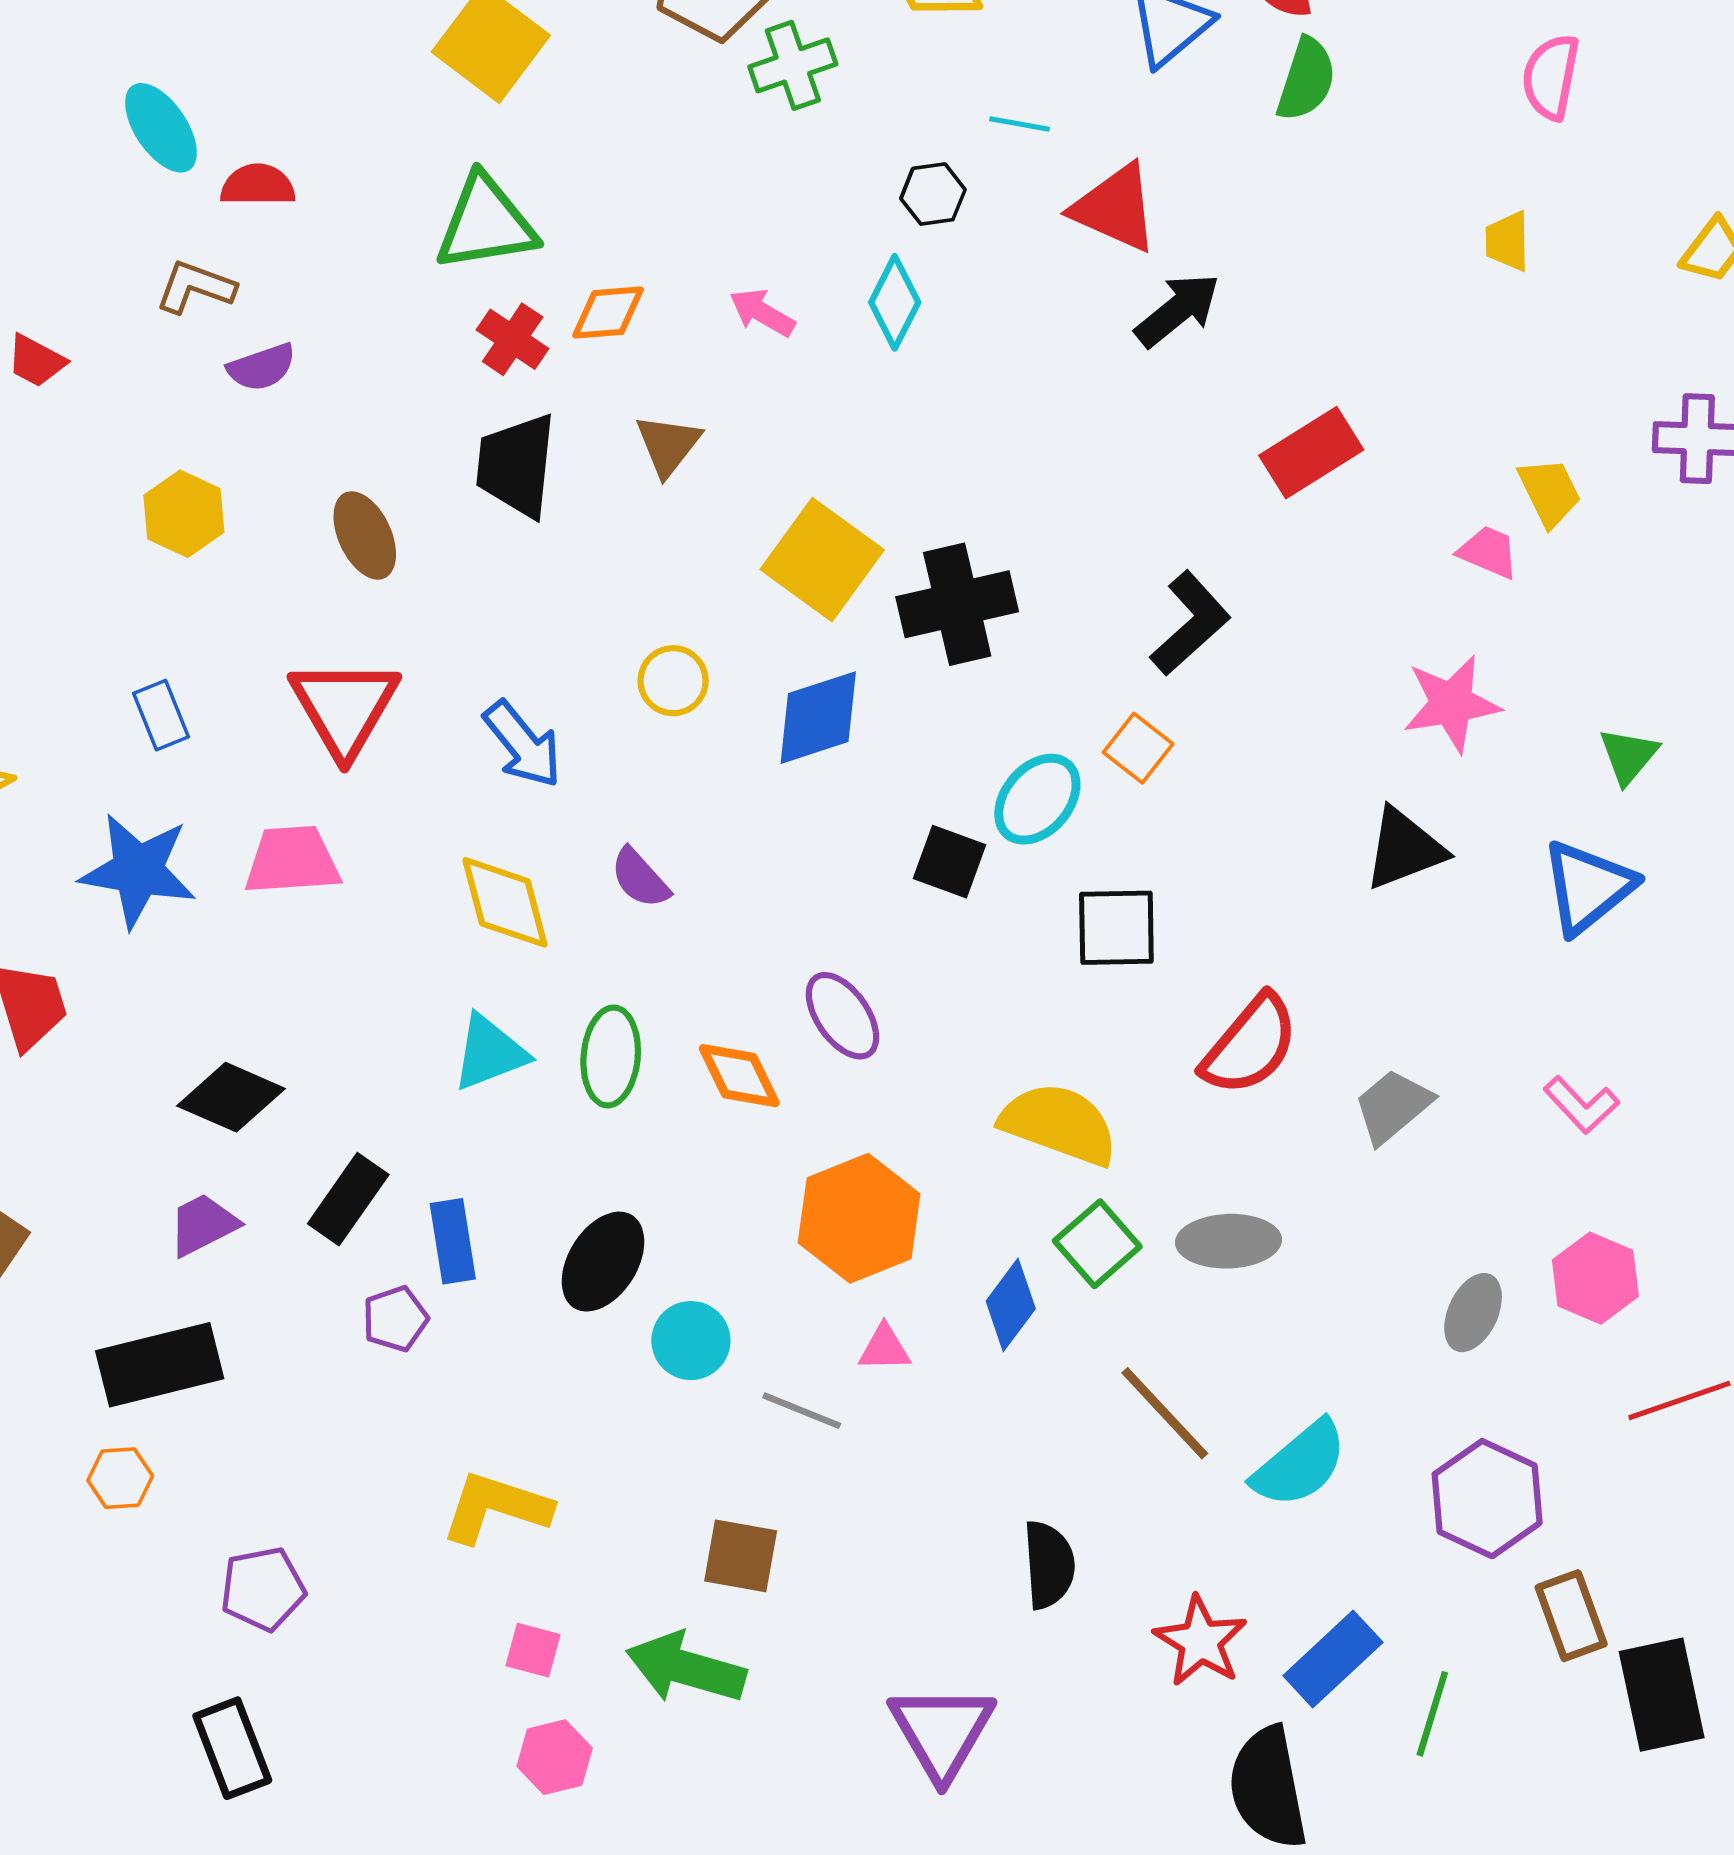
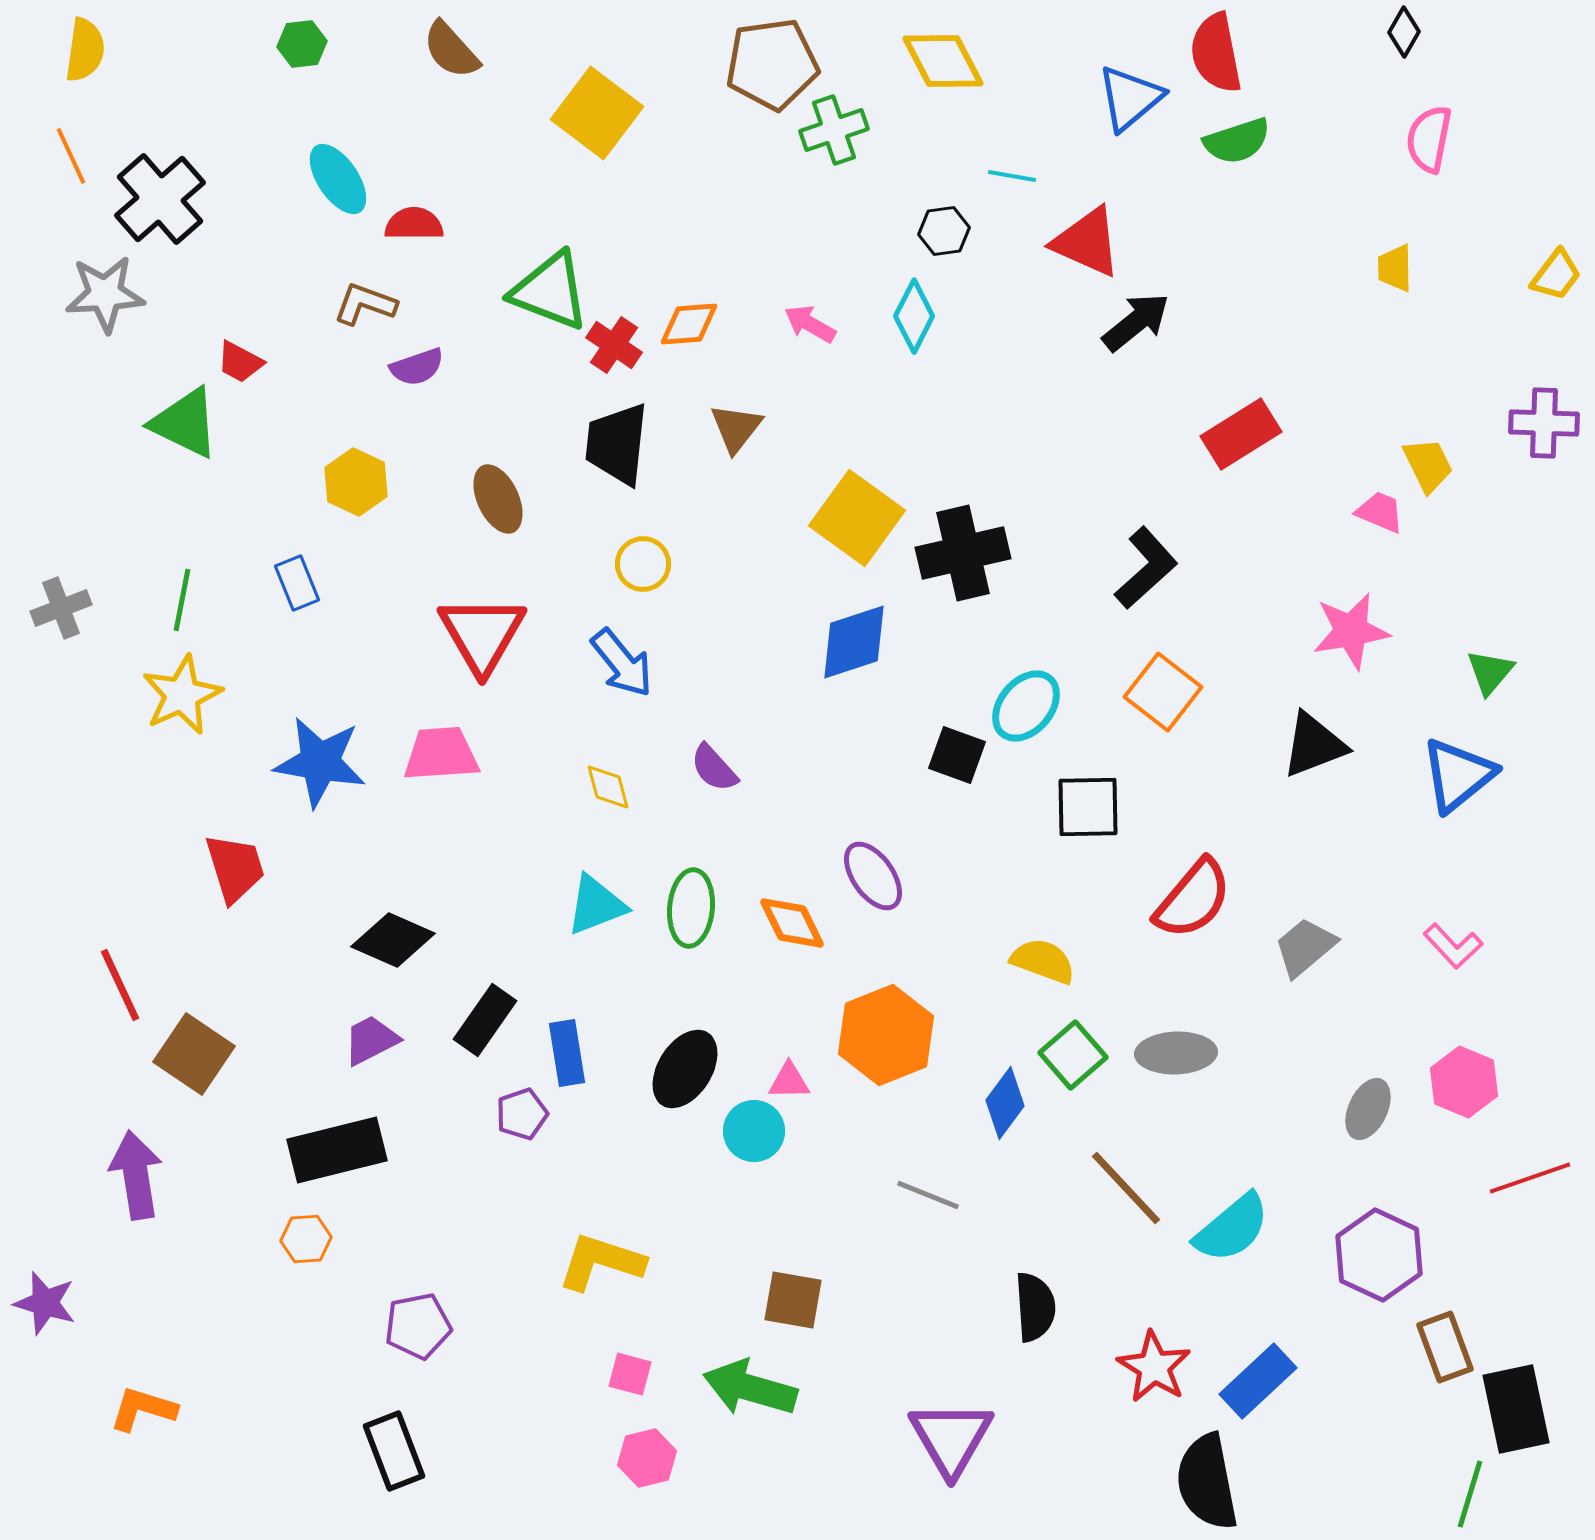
green semicircle: (1306, 79) -> (1237, 141), turned 54
green triangle: (486, 223) -> (550, 291), moved, turned 30
yellow circle: (673, 681) -> (643, 564), moved
blue rectangle: (161, 715) -> (297, 583), moved
orange square: (1138, 748) -> (1163, 692), moved, size x1.4
yellow diamond: (505, 902) -> (608, 787), size x0.6
yellow semicircle: (1059, 1124) -> (1043, 961), size x0.7
pink triangle: (885, 1348) -> (789, 1081), moved
gray line: (802, 1411) -> (928, 1195), moved
green line: (1432, 1714) -> (1470, 1494), moved

